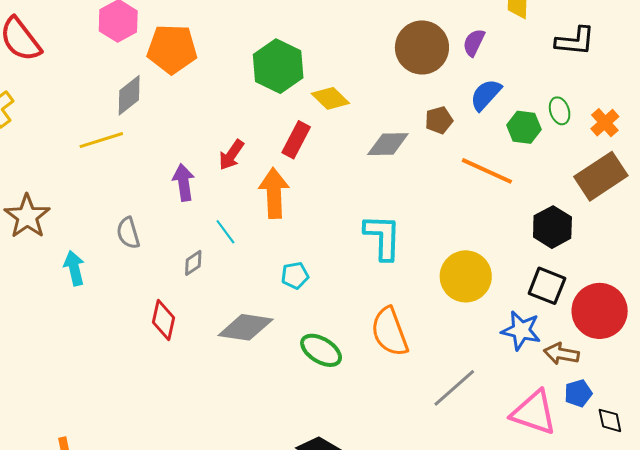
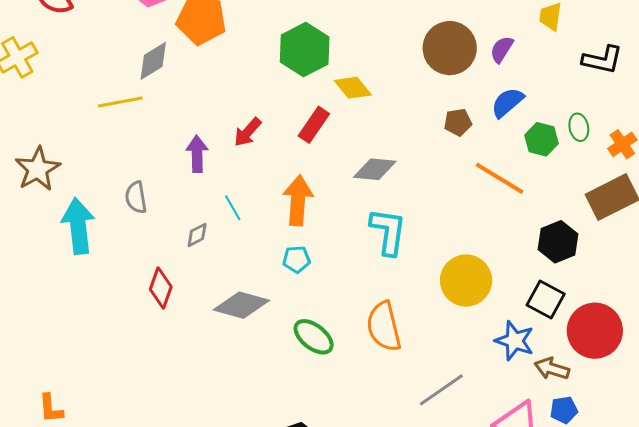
gray diamond: (388, 144) -> (375, 169), moved
orange arrow: (274, 193) -> (298, 200), moved
cyan arrow: (74, 268) -> (78, 226), size x1.6

